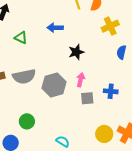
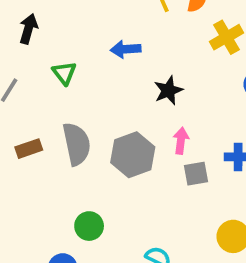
green triangle: (21, 38) -> (64, 73), turned 32
gray semicircle: (24, 76) -> (77, 144), turned -85

